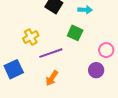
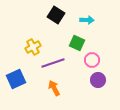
pink circle: (106, 50) -> (92, 60), moved
orange arrow: (52, 78) -> (54, 88), turned 119

